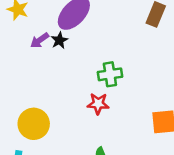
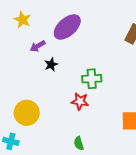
black star: (59, 40) -> (51, 65), moved

